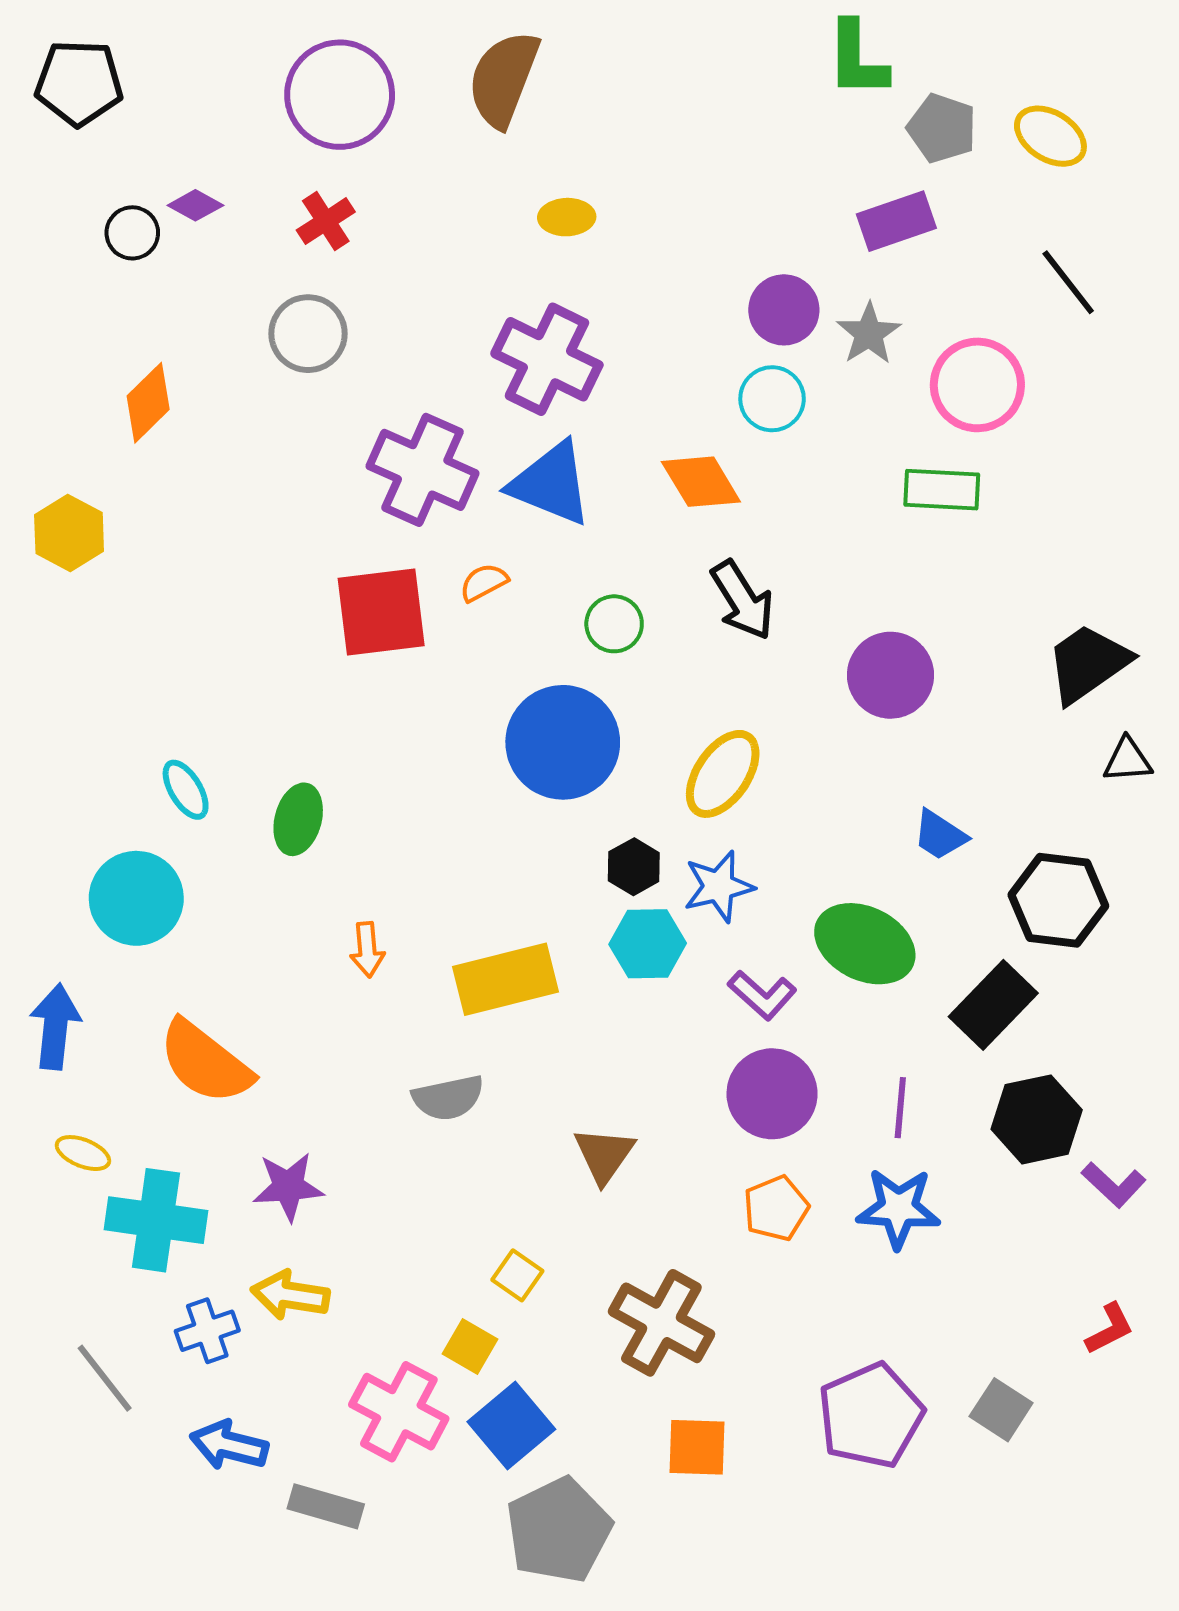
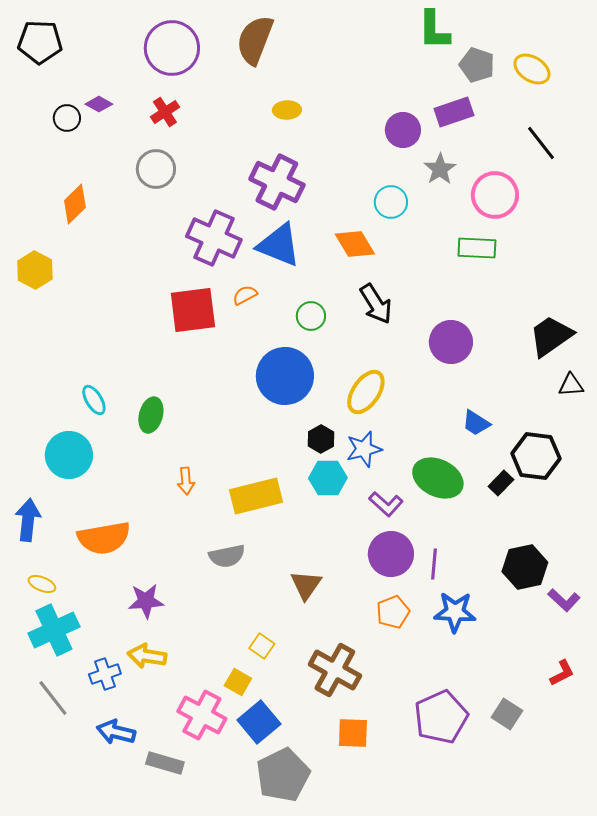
purple circle: (784, 310) -> (403, 130), moved
black rectangle: (993, 1005) -> (501, 483), moved, size x0.6
orange semicircle: (205, 1062) -> (104, 538), turned -48
purple line: (900, 1108) -> (434, 564), moved
cyan cross: (156, 1220) -> (54, 630), moved, turned -33

